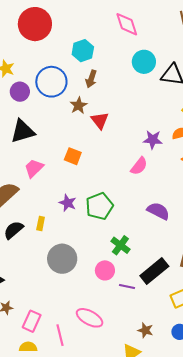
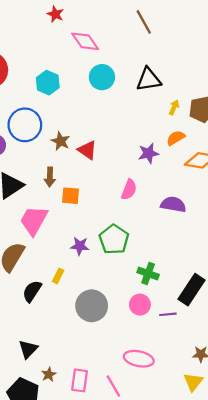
cyan circle: (144, 62) -> (102, 77), moved
brown arrow: (91, 79) -> (50, 177), moved
pink semicircle: (139, 166) -> (129, 190), moved
pink trapezoid: (34, 168) -> (34, 220), size x1.4
purple semicircle: (158, 211) -> (173, 204), moved
yellow rectangle: (41, 224) -> (58, 276), turned 32

